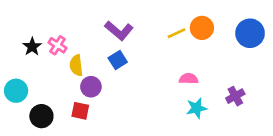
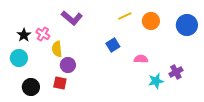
purple L-shape: (119, 31) -> (72, 18), moved
yellow line: (176, 33) -> (125, 16), moved
blue square: (118, 60) -> (113, 45), moved
cyan circle: (16, 91) -> (19, 58), moved
cyan star: (197, 108) -> (156, 81), moved

